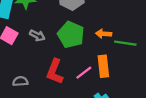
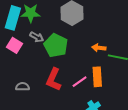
gray arrow: (37, 35) -> (37, 37), moved
green pentagon: (71, 35) -> (56, 45), moved

